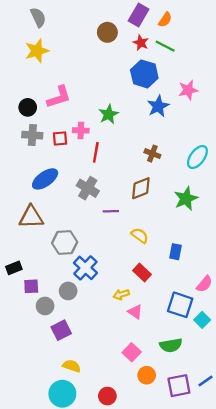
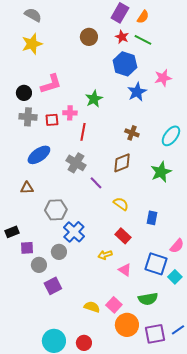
gray semicircle: (38, 17) -> (33, 15), turned -36
brown circle: (107, 32) -> (89, 37), moved
purple line: (111, 211) -> (96, 183), turned 48
brown triangle: (31, 217) -> (27, 188), size x0.6
pink triangle: (135, 312) -> (125, 270), moved
yellow semicircle: (72, 366) -> (92, 307), moved
orange circle: (147, 375) -> (127, 325), size x1.5
red circle: (107, 396) -> (84, 343), moved

